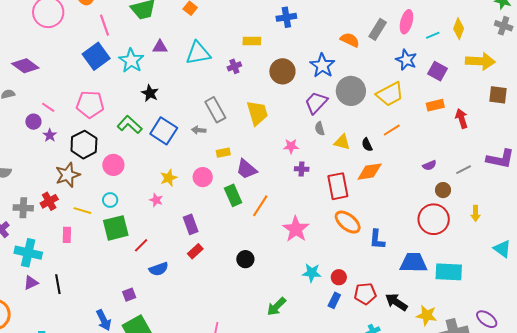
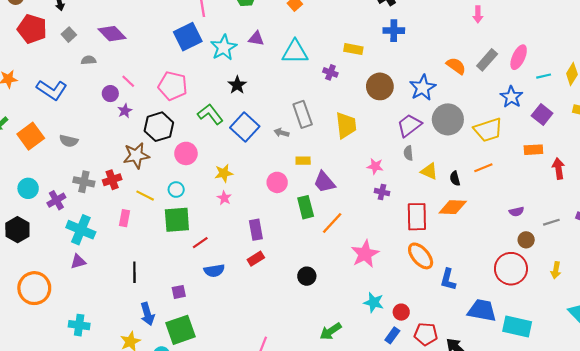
purple cross: (234, 66) -> (330, 72), turned 32
yellow star: (169, 178) -> (224, 173), moved
black line: (58, 284) -> (134, 272), moved

